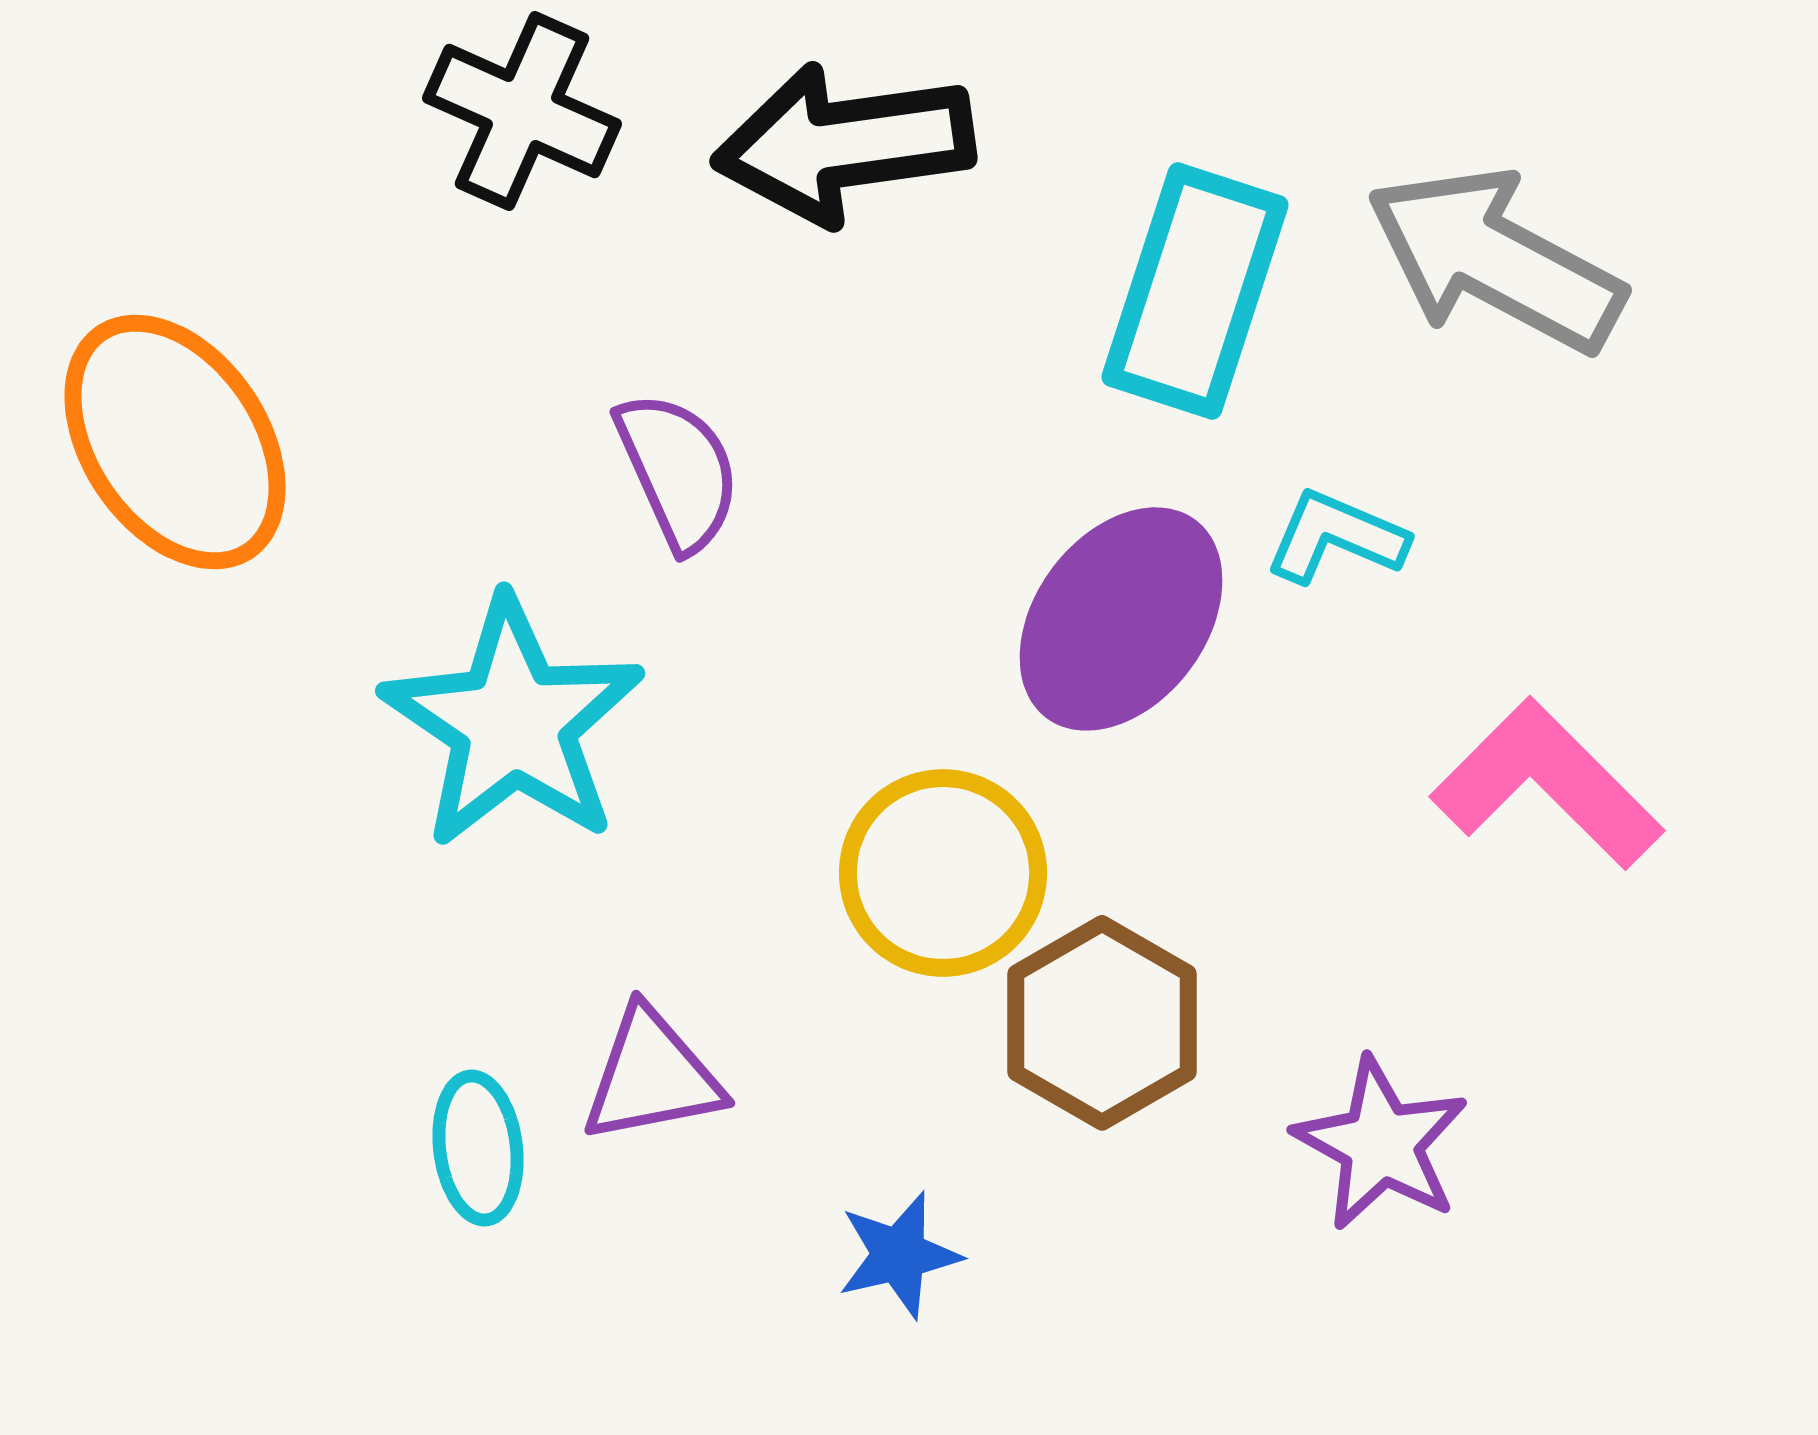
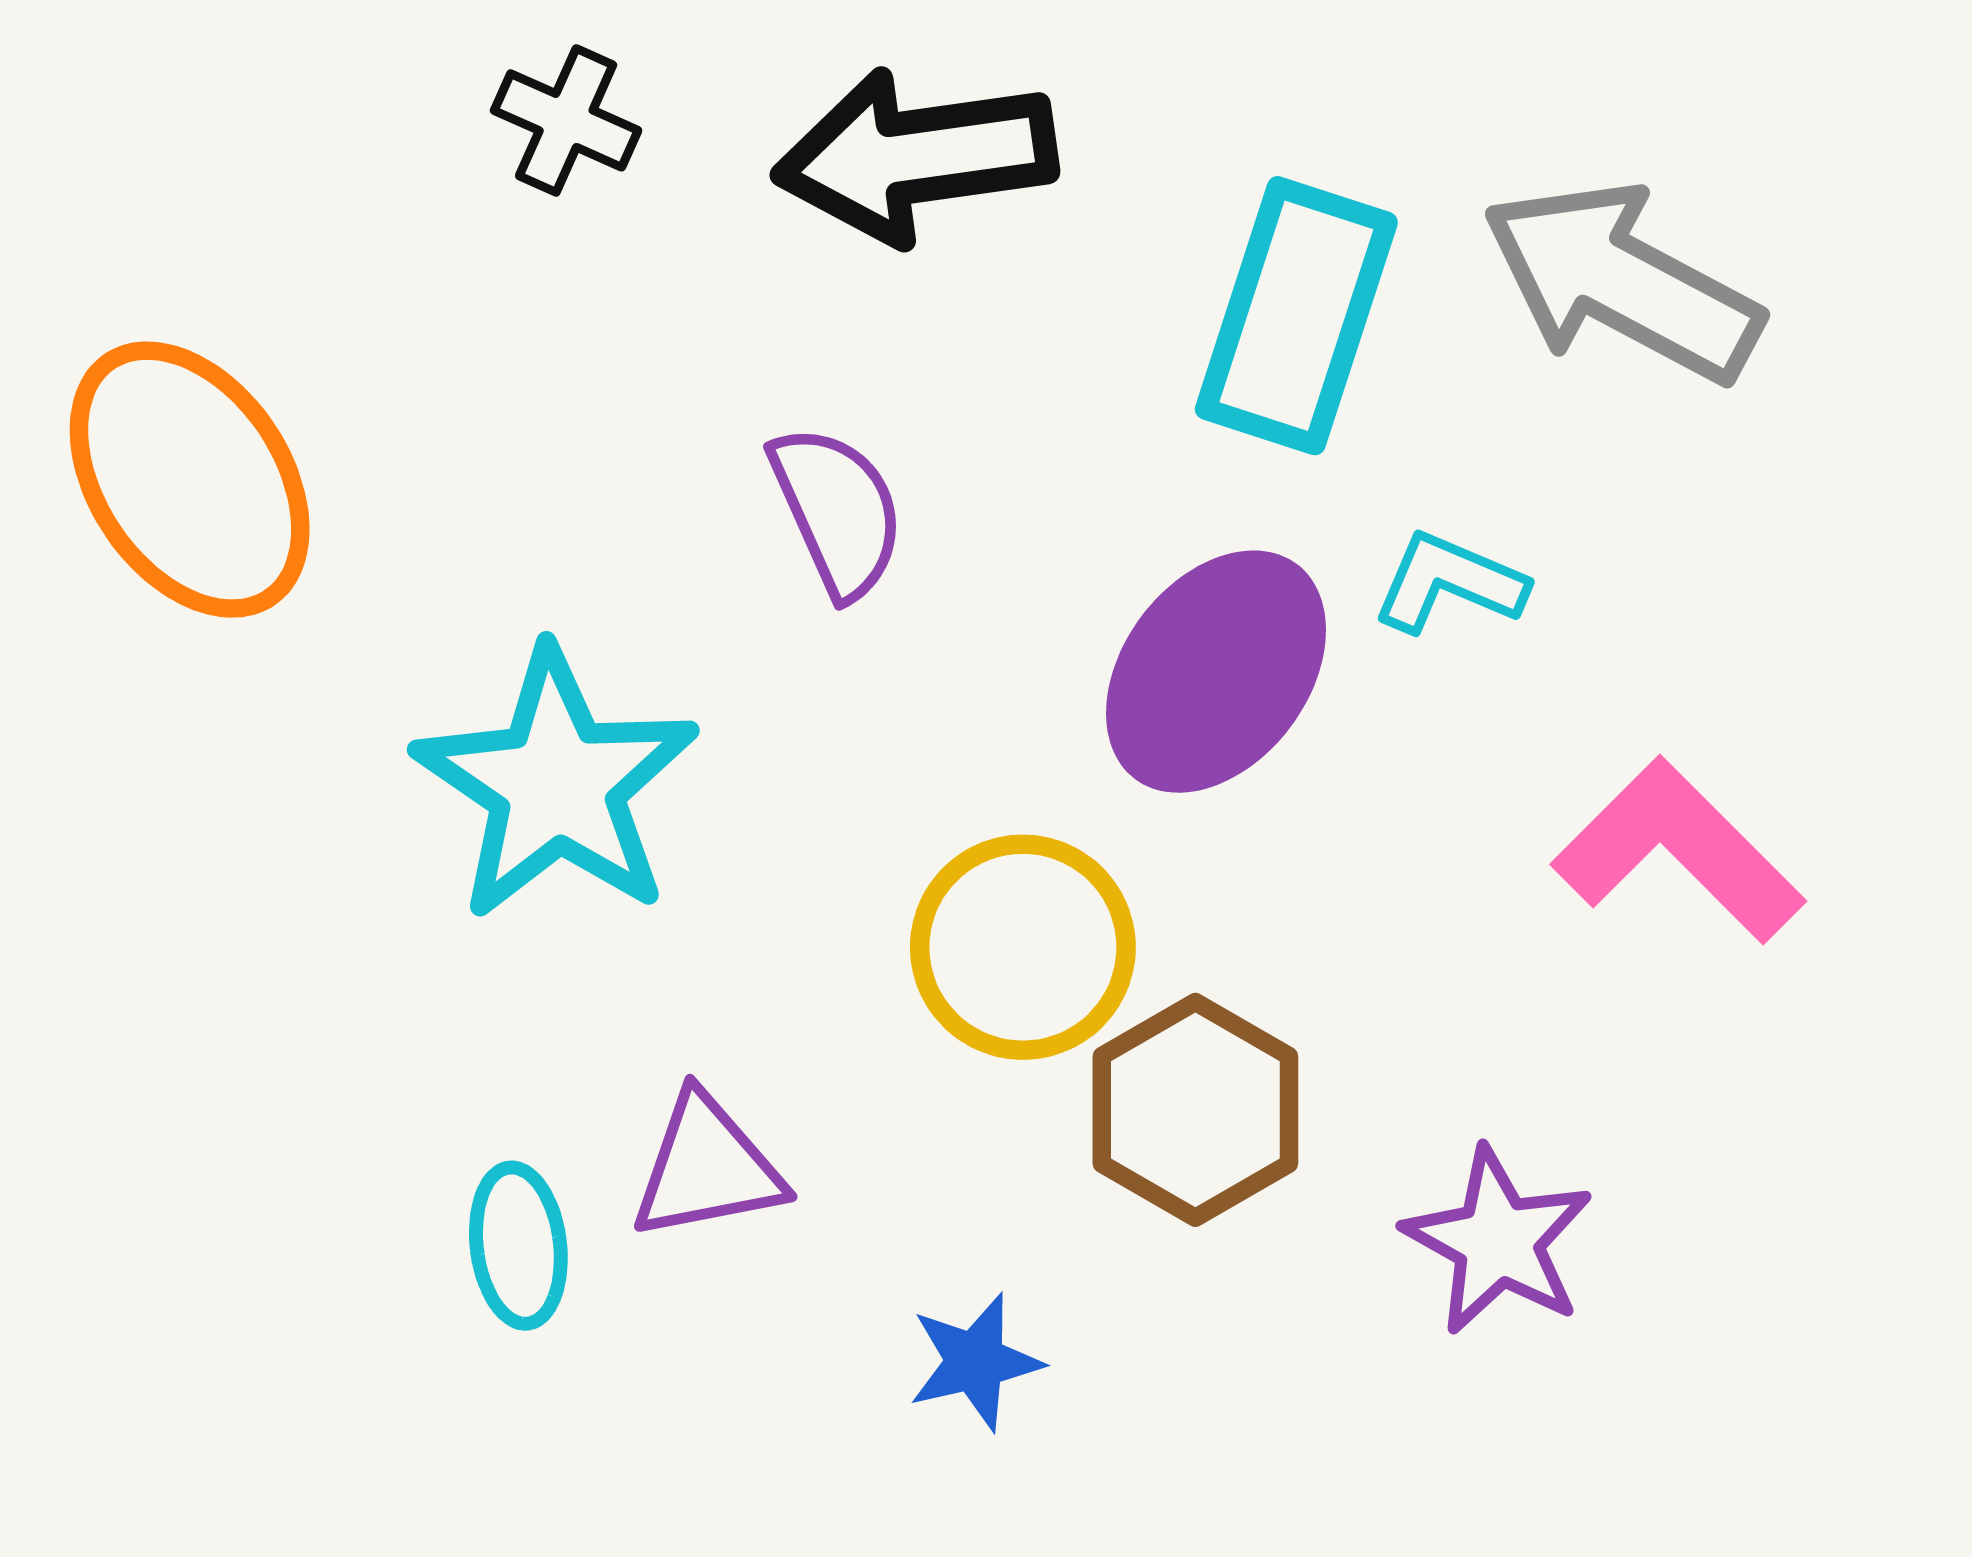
black cross: (522, 111) -> (566, 120), size x0.7
purple semicircle: (678, 471) -> (837, 511), moved

